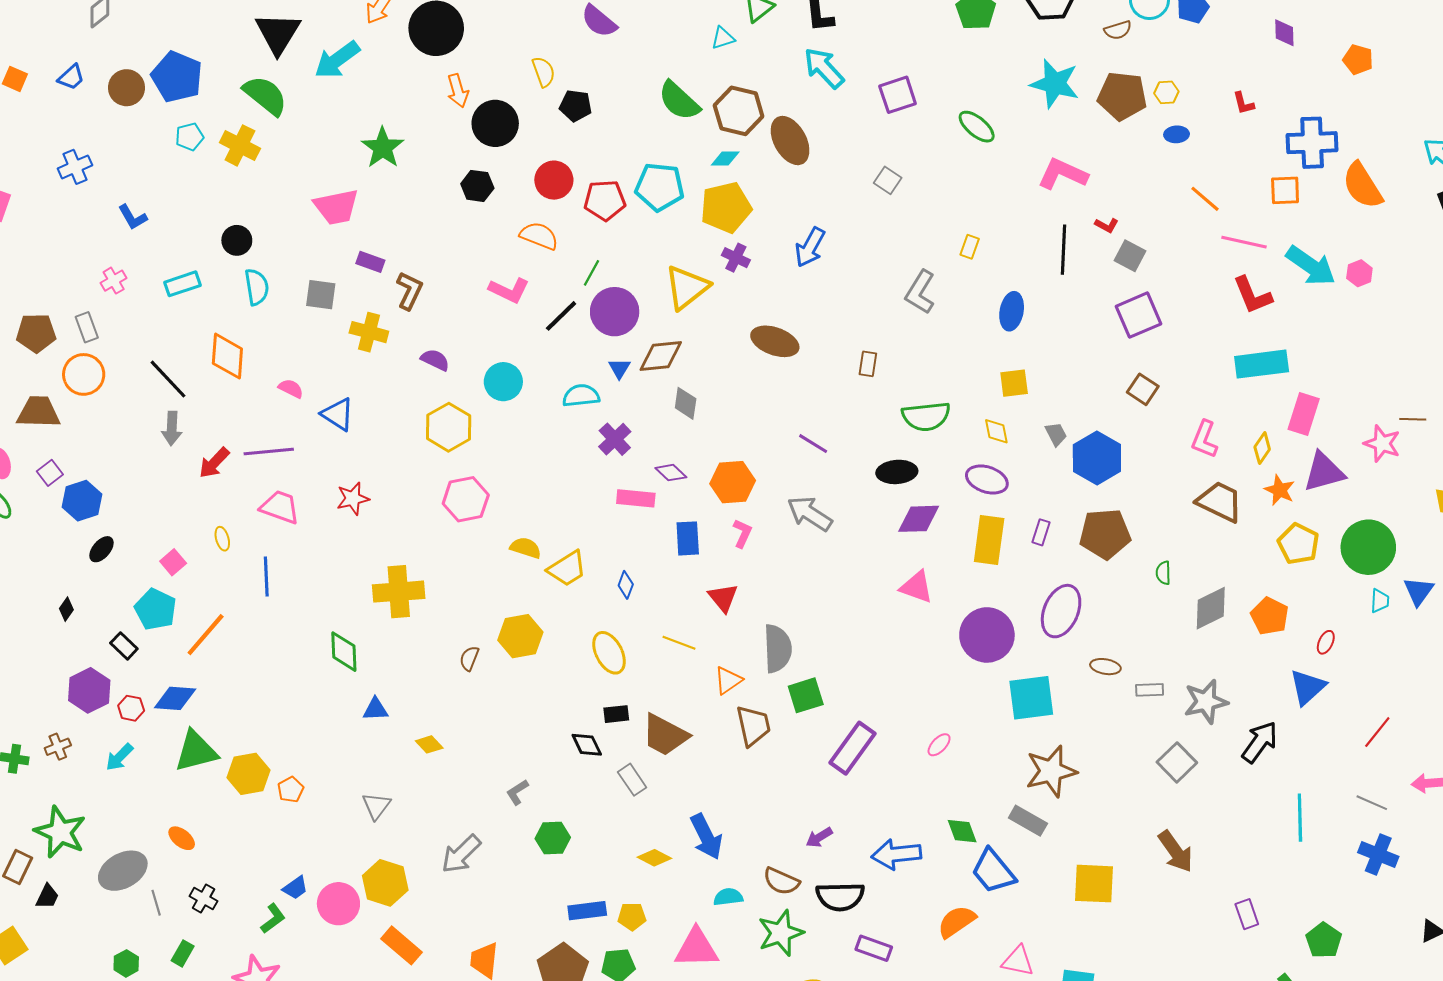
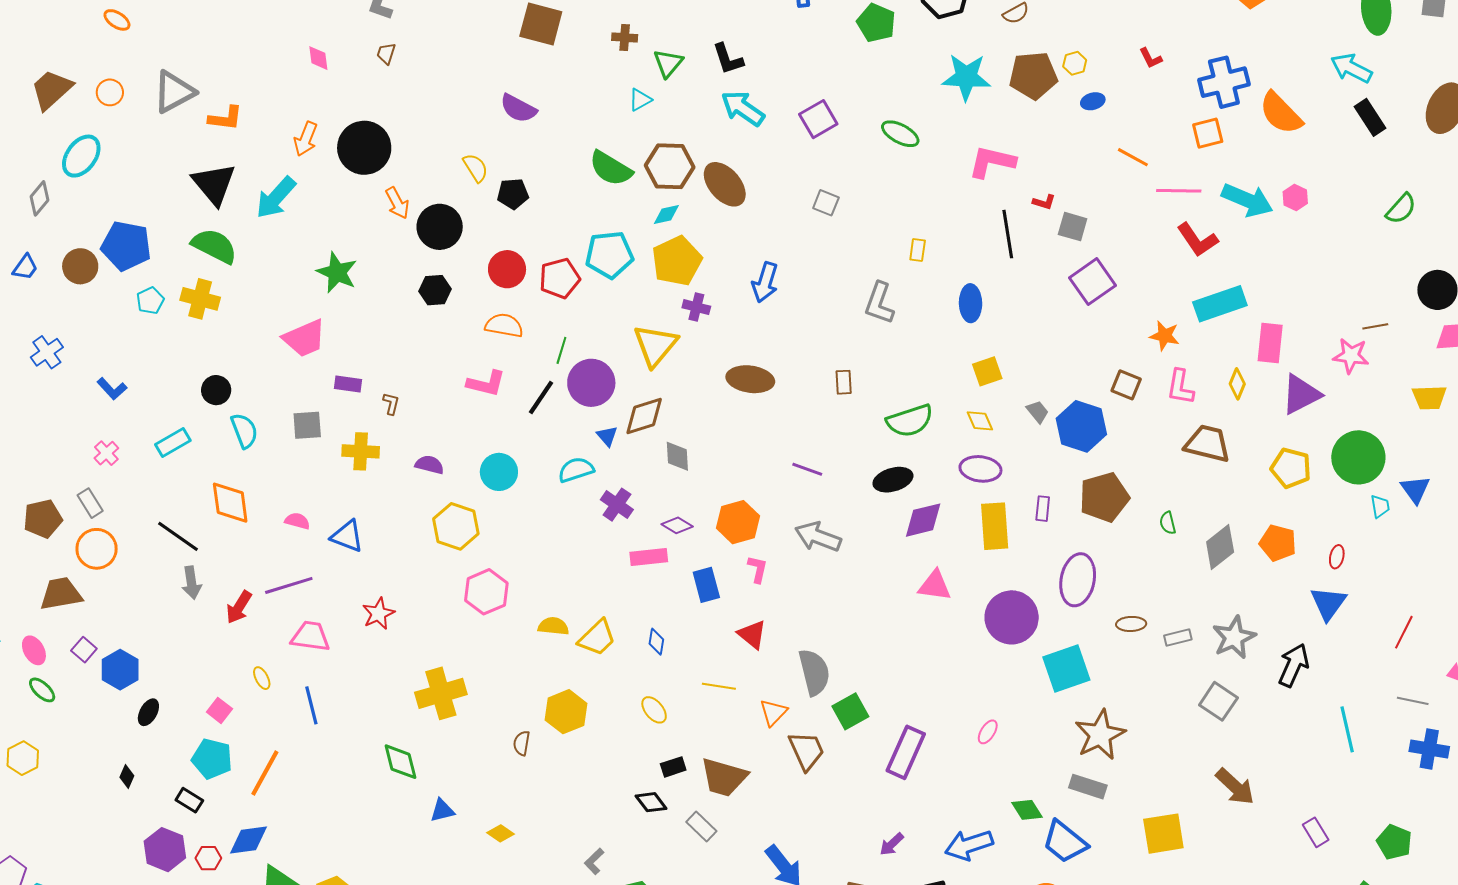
brown L-shape: (409, 291) -> (391, 404), size x0.6
brown square: (1143, 389) -> (1126, 385), moved
orange star: (1280, 490) -> (1165, 336), moved
yellow ellipse: (609, 653) -> (654, 710), size x0.7

